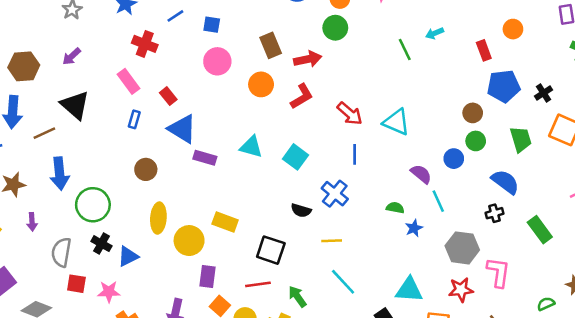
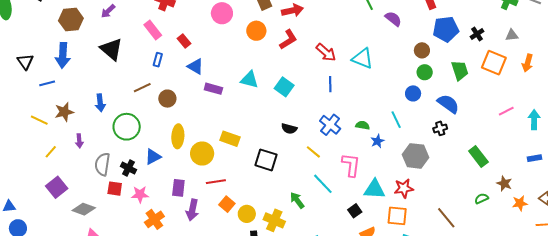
blue triangle: (182, 129) -> (195, 66), size x0.7
brown line: (44, 133) -> (142, 88), moved
blue circle: (454, 159) -> (413, 93), moved
blue arrow: (60, 174) -> (100, 103), size x0.7
purple semicircle: (421, 174) -> (393, 19), moved
blue cross: (335, 194) -> (330, 125), moved
green rectangle: (540, 230) -> (478, 156), moved
yellow line: (332, 241) -> (313, 152), turned 42
black cross: (101, 244) -> (128, 168), moved
blue triangle: (128, 256) -> (153, 157), moved
pink L-shape: (498, 272) -> (351, 165), moved
purple rectangle: (208, 277) -> (178, 188), moved
red line: (258, 284) -> (216, 182), moved
red star: (461, 290) -> (404, 188), moved
green arrow: (297, 297) -> (297, 200), moved

